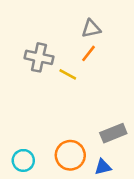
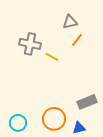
orange line: (89, 53) -> (77, 40), moved

